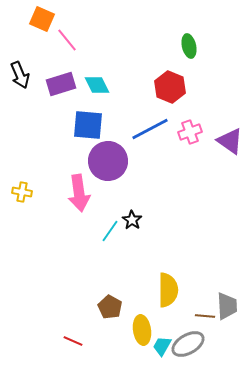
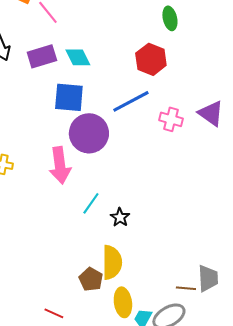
pink cross: (190, 132) -> (171, 119), moved, turned 35
black star: (132, 220) -> (120, 217), moved
yellow semicircle: (168, 290) -> (112, 262), moved

